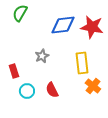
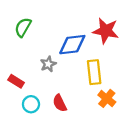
green semicircle: (20, 13) -> (23, 27), moved
blue diamond: (63, 25) -> (72, 45), moved
red rectangle: (14, 71) -> (16, 81), turned -40

